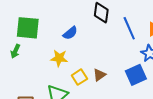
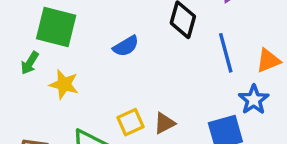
yellow star: (59, 58) -> (64, 84), moved

